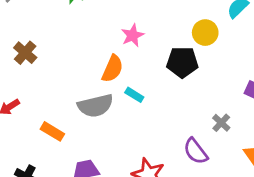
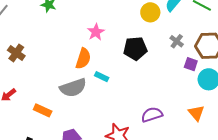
yellow circle: (205, 33) -> (150, 12), moved
gray cross: (221, 123) -> (177, 41), moved
purple semicircle: (196, 151) -> (152, 115), turned 115

